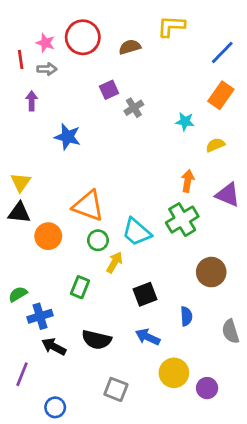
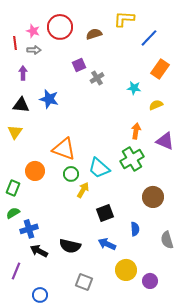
blue line: (222, 52) -> (149, 38), moved
black triangle: (19, 213) -> (21, 105), moved
green rectangle: (80, 287) -> (13, 188), moved

